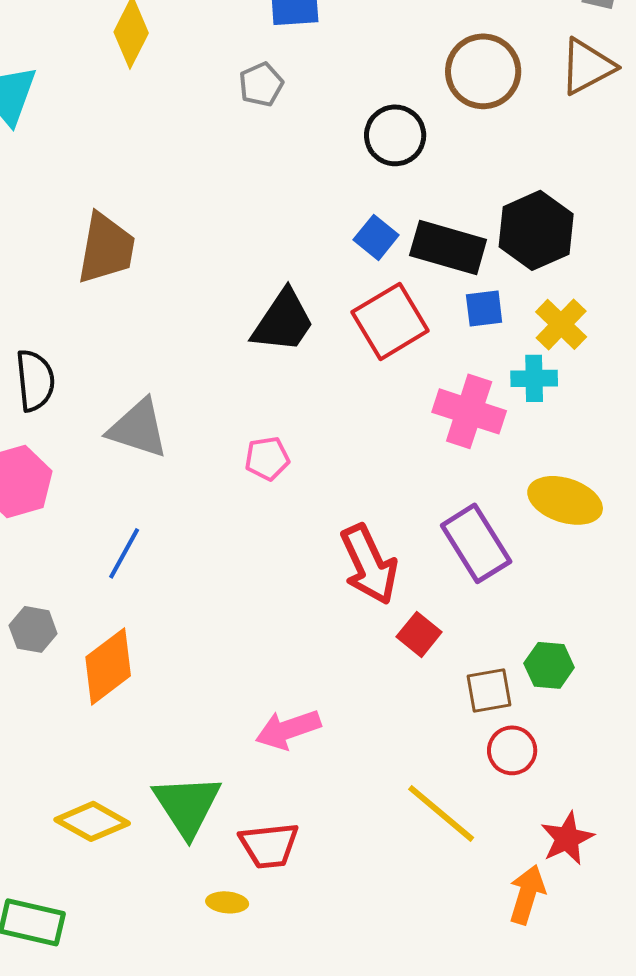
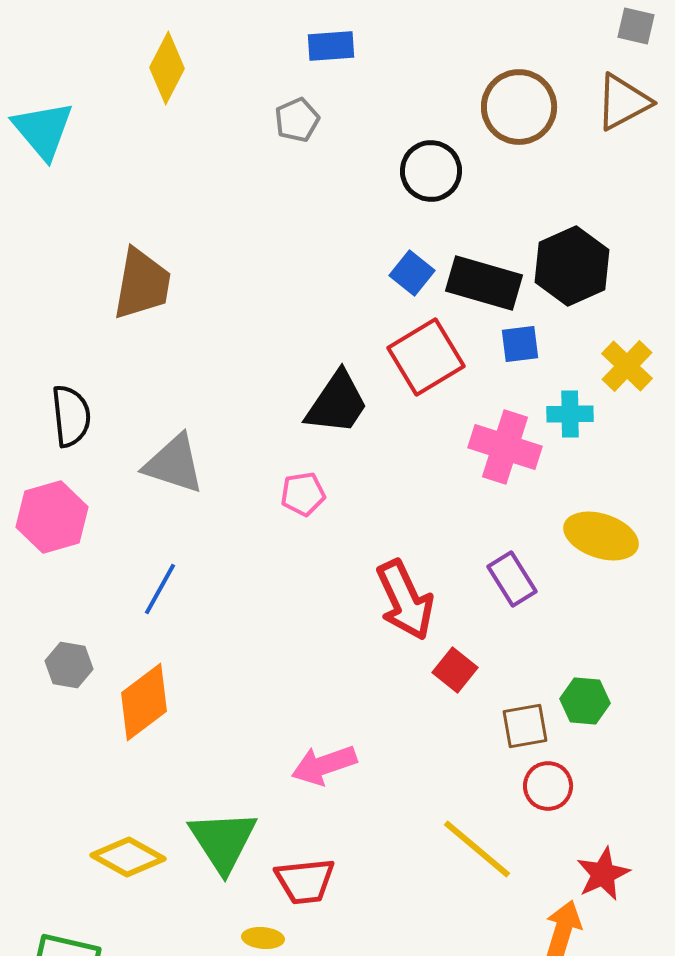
black trapezoid: (283, 321) -> (337, 403), moved
yellow cross: (561, 324) -> (627, 366), moved
purple rectangle: (476, 543) -> (512, 579), size x0.7

